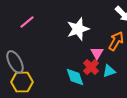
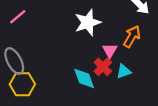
pink line: (27, 22) -> (18, 17), moved

